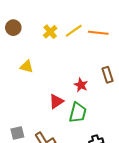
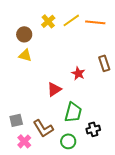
brown circle: (13, 28) -> (24, 34), moved
green trapezoid: (78, 113) -> (73, 112), moved

